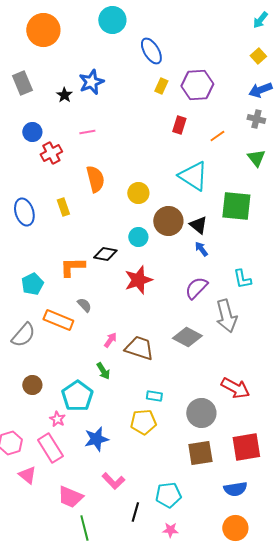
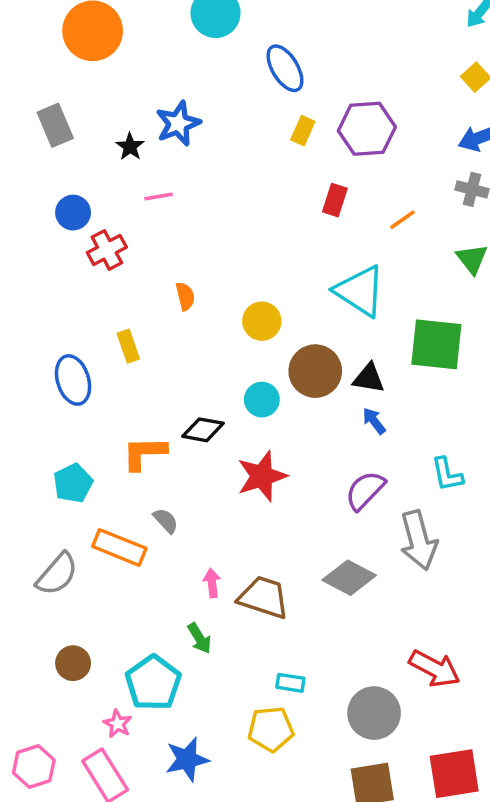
pink line: (87, 132) -> (159, 197), moved
orange semicircle: (95, 179) -> (185, 296), size x0.6
blue ellipse: (24, 212) -> (73, 380), moved
black triangle: (198, 225) -> (369, 378), turned -30
pink arrow: (110, 340) -> (212, 583), turned -42

